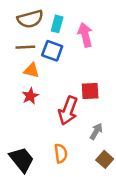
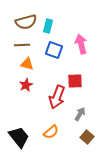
pink arrow: (85, 35) -> (81, 44), moved
blue square: (52, 51) -> (54, 50), moved
orange semicircle: (61, 153) -> (51, 132), turned 56

